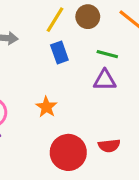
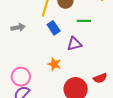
purple triangle: (105, 80) -> (74, 44), moved

